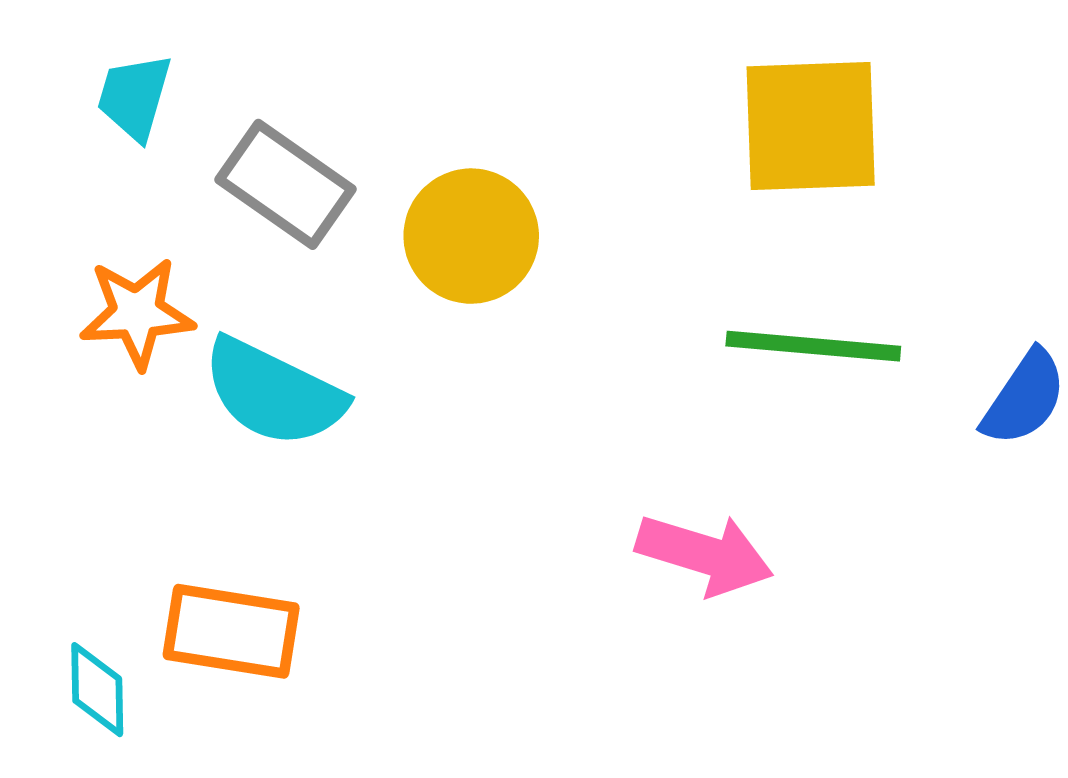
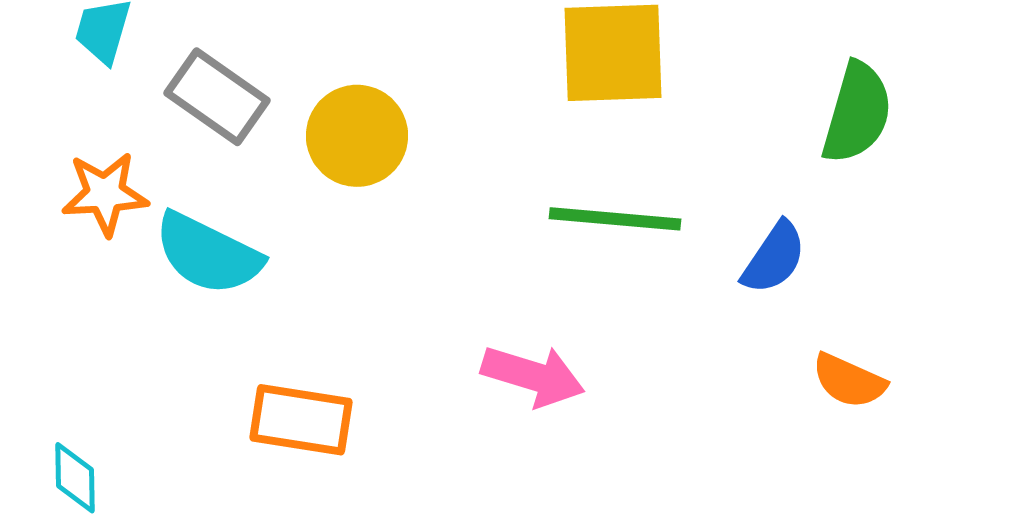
orange rectangle: (231, 631) -> (301, 420), moved

